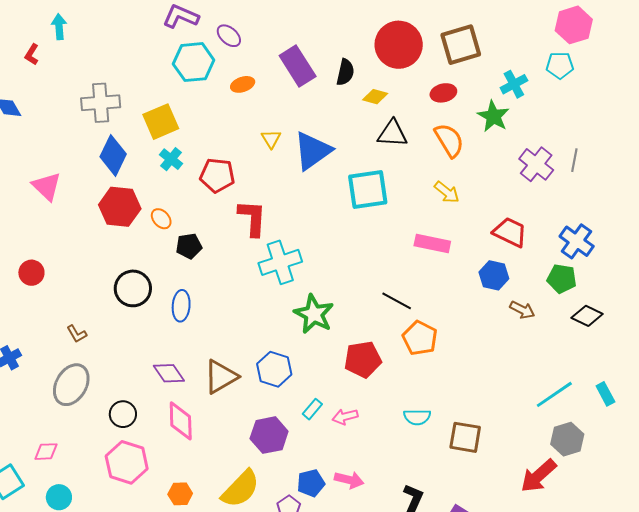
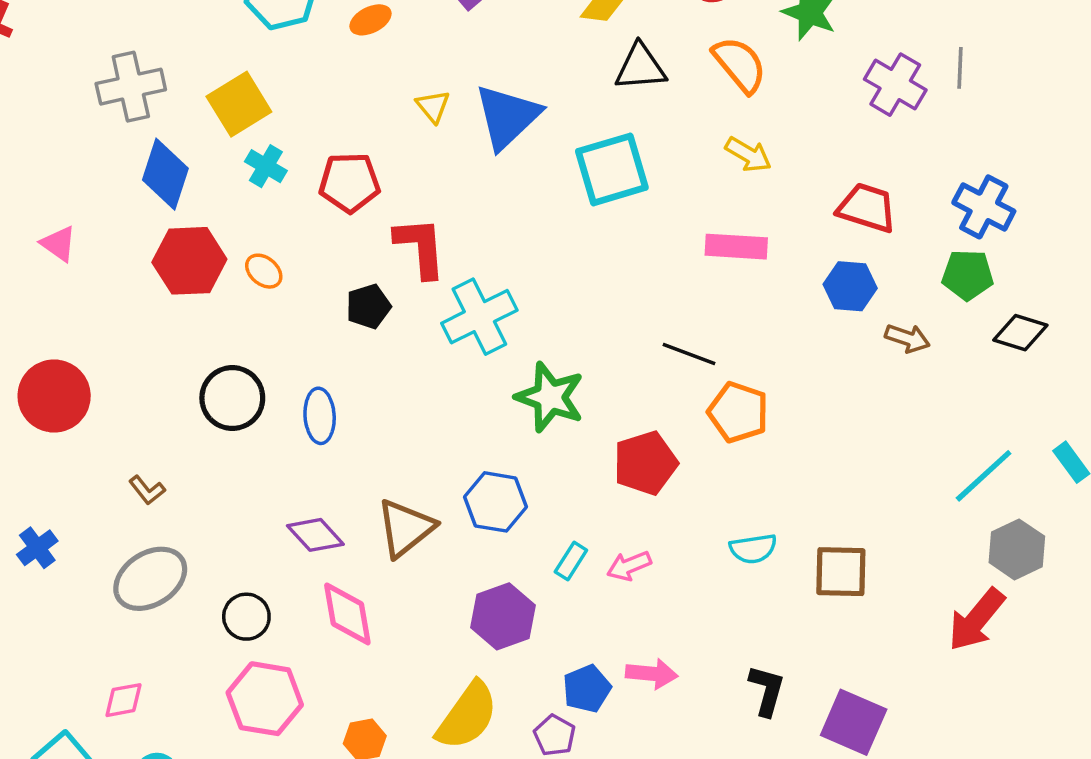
pink triangle: (47, 186) -> (59, 244), size x0.7
black pentagon: (189, 246) -> (368, 306), moved
red circle: (31, 273) -> (54, 396), size x1.6
gray ellipse: (71, 385) -> (150, 579), turned 36

